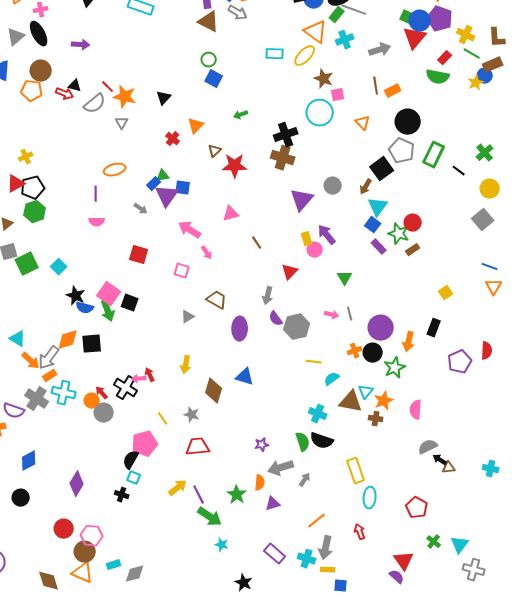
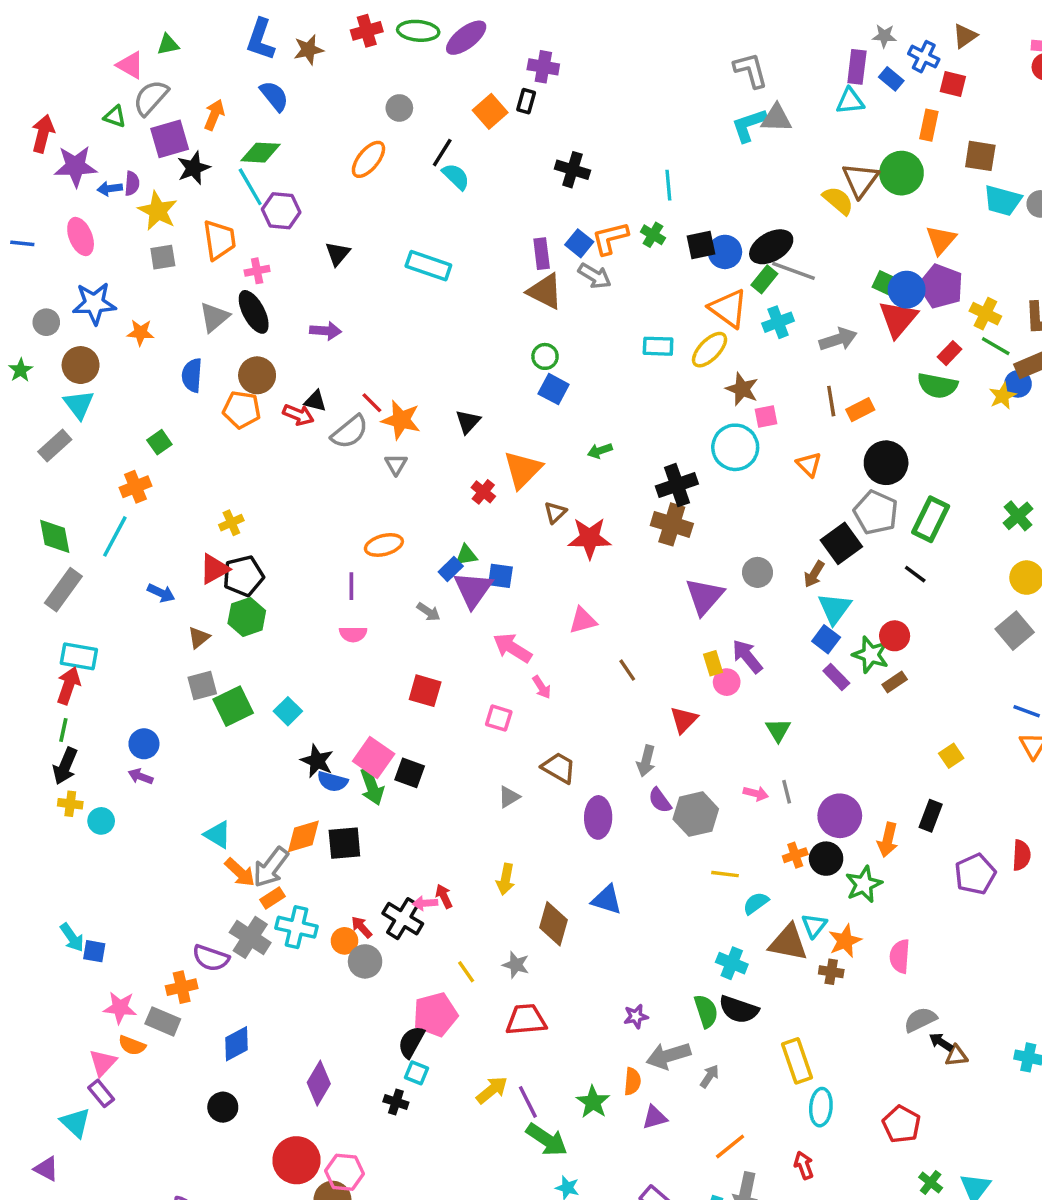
orange triangle: (196, 126) -> (523, 470), size x1.4
black line: (459, 171) -> (915, 574), moved
red circle: (64, 529) -> (296, 1160), size x1.4

